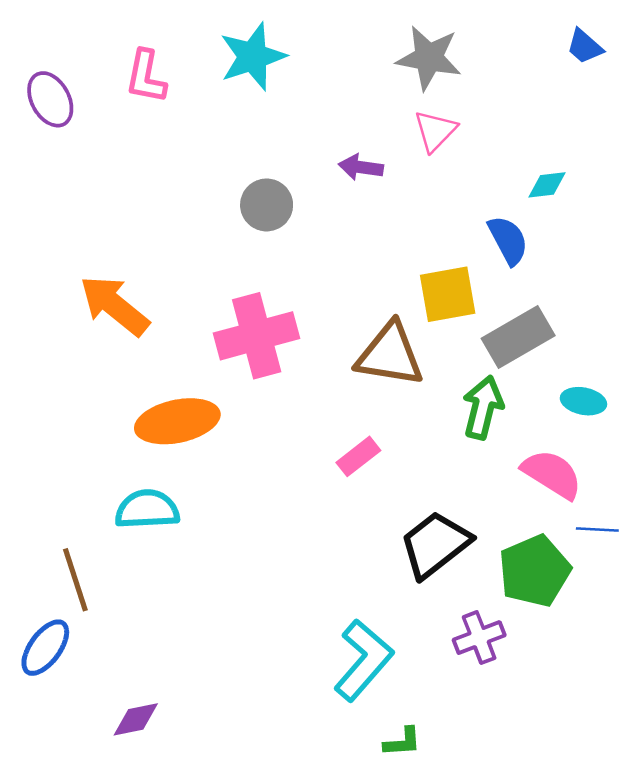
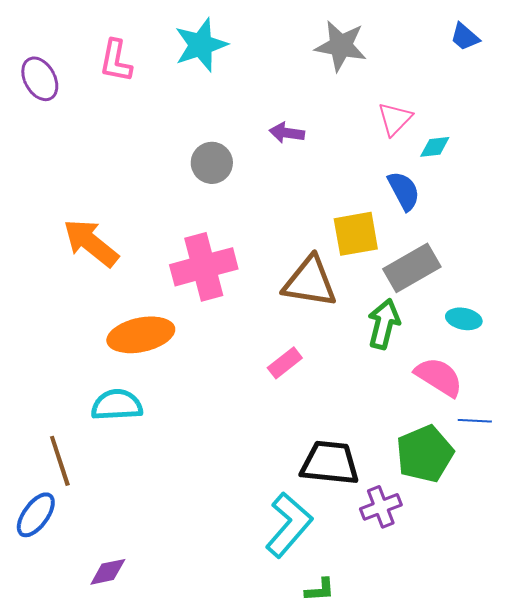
pink triangle: (435, 131) -> (395, 119), moved
black trapezoid: (435, 544) -> (330, 463), moved, turned 44

